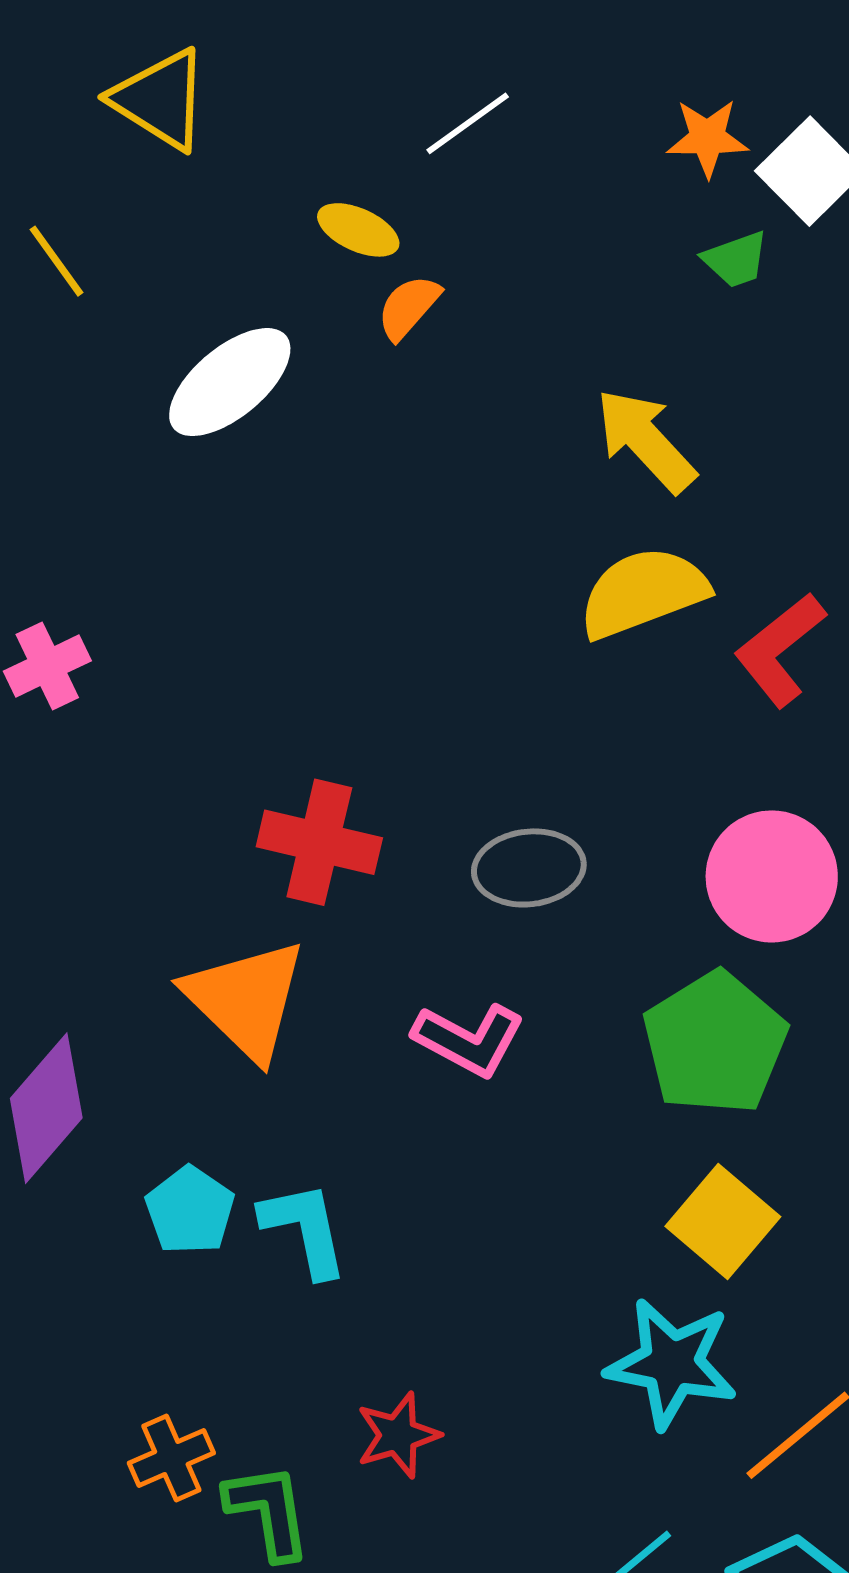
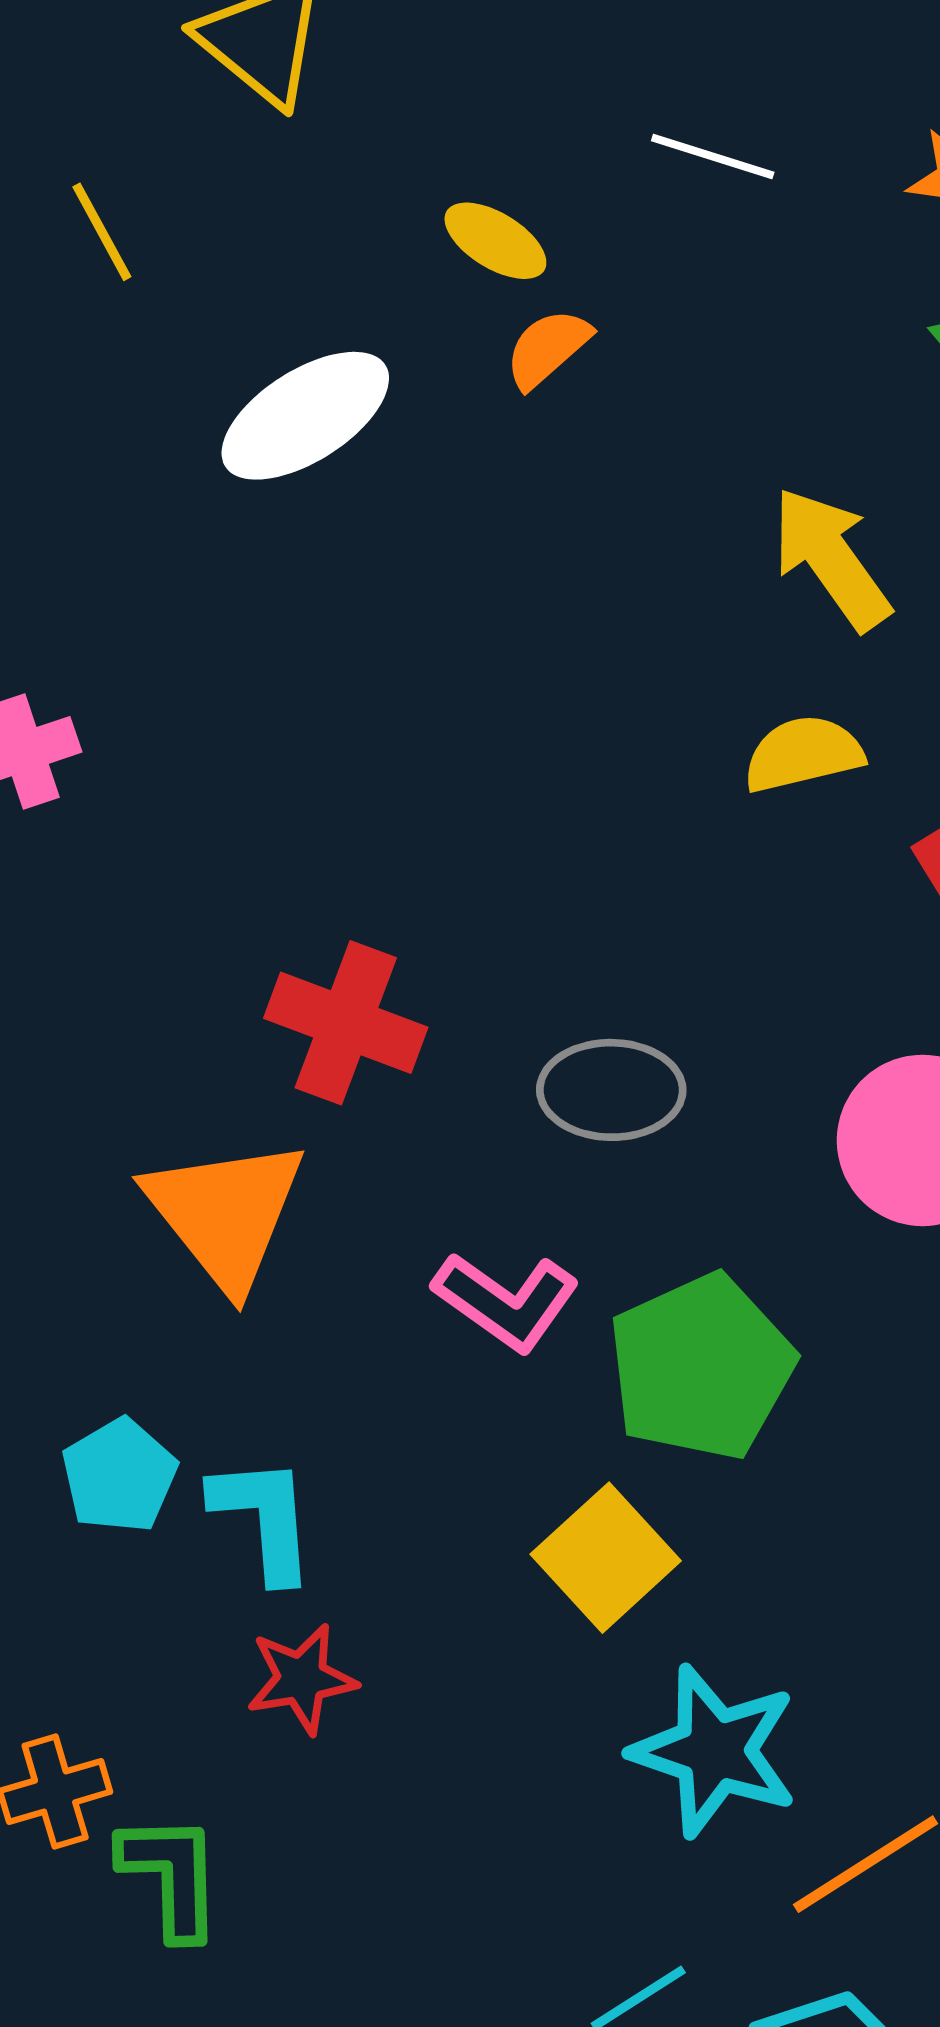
white line: (468, 123) -> (713, 156), moved, turned 46
yellow semicircle: (643, 592) -> (803, 754), size x0.7
green pentagon: (715, 1043) -> (701, 1367), moved
yellow square: (723, 1221) -> (606, 1558), moved
red star: (398, 1435) -> (302, 1679), moved

